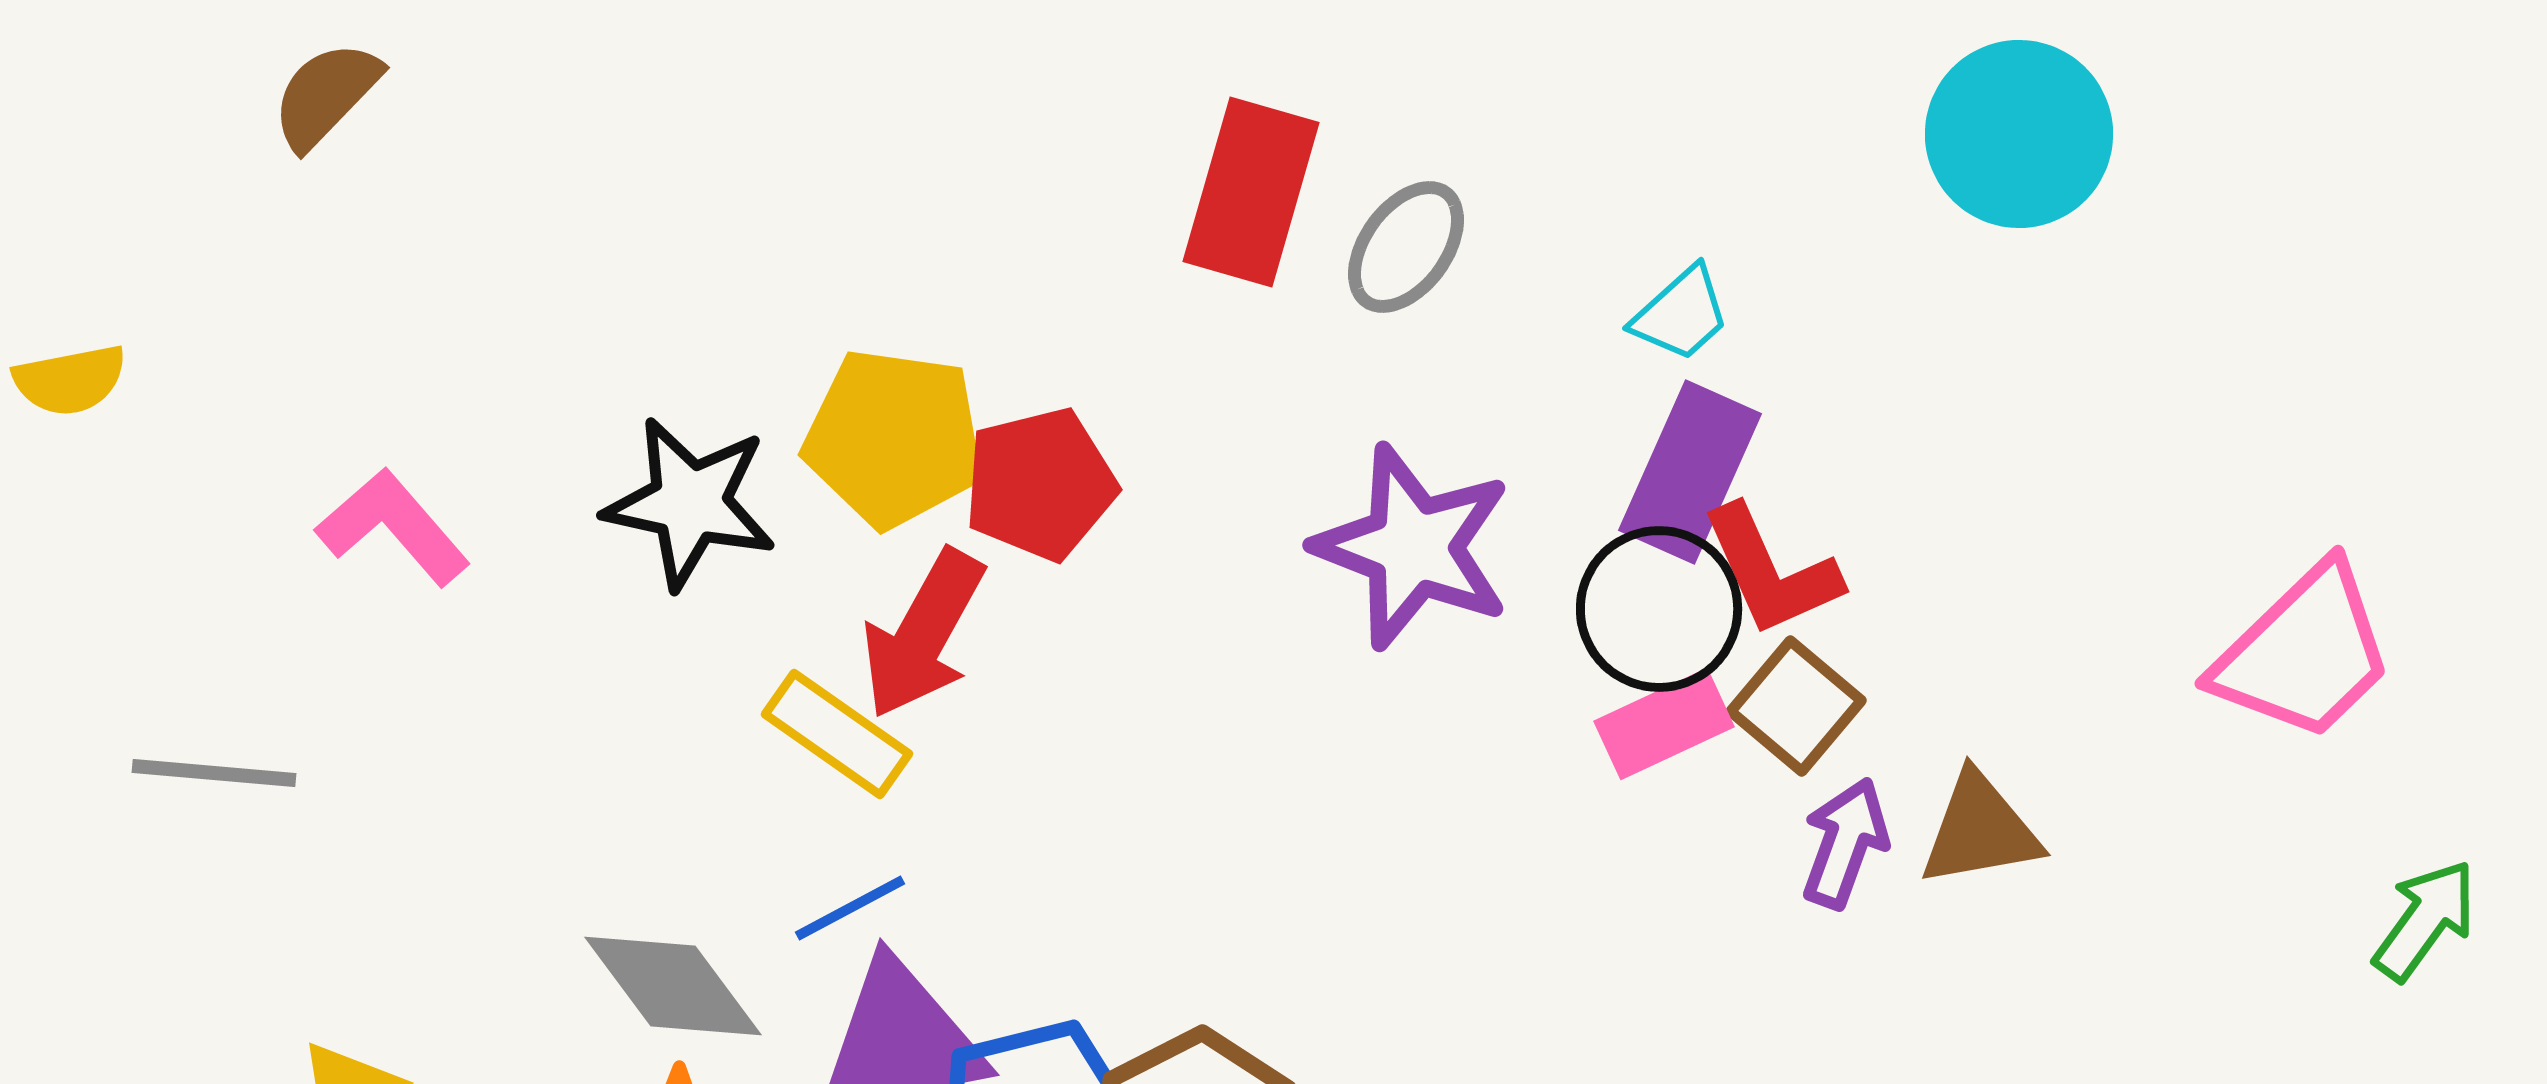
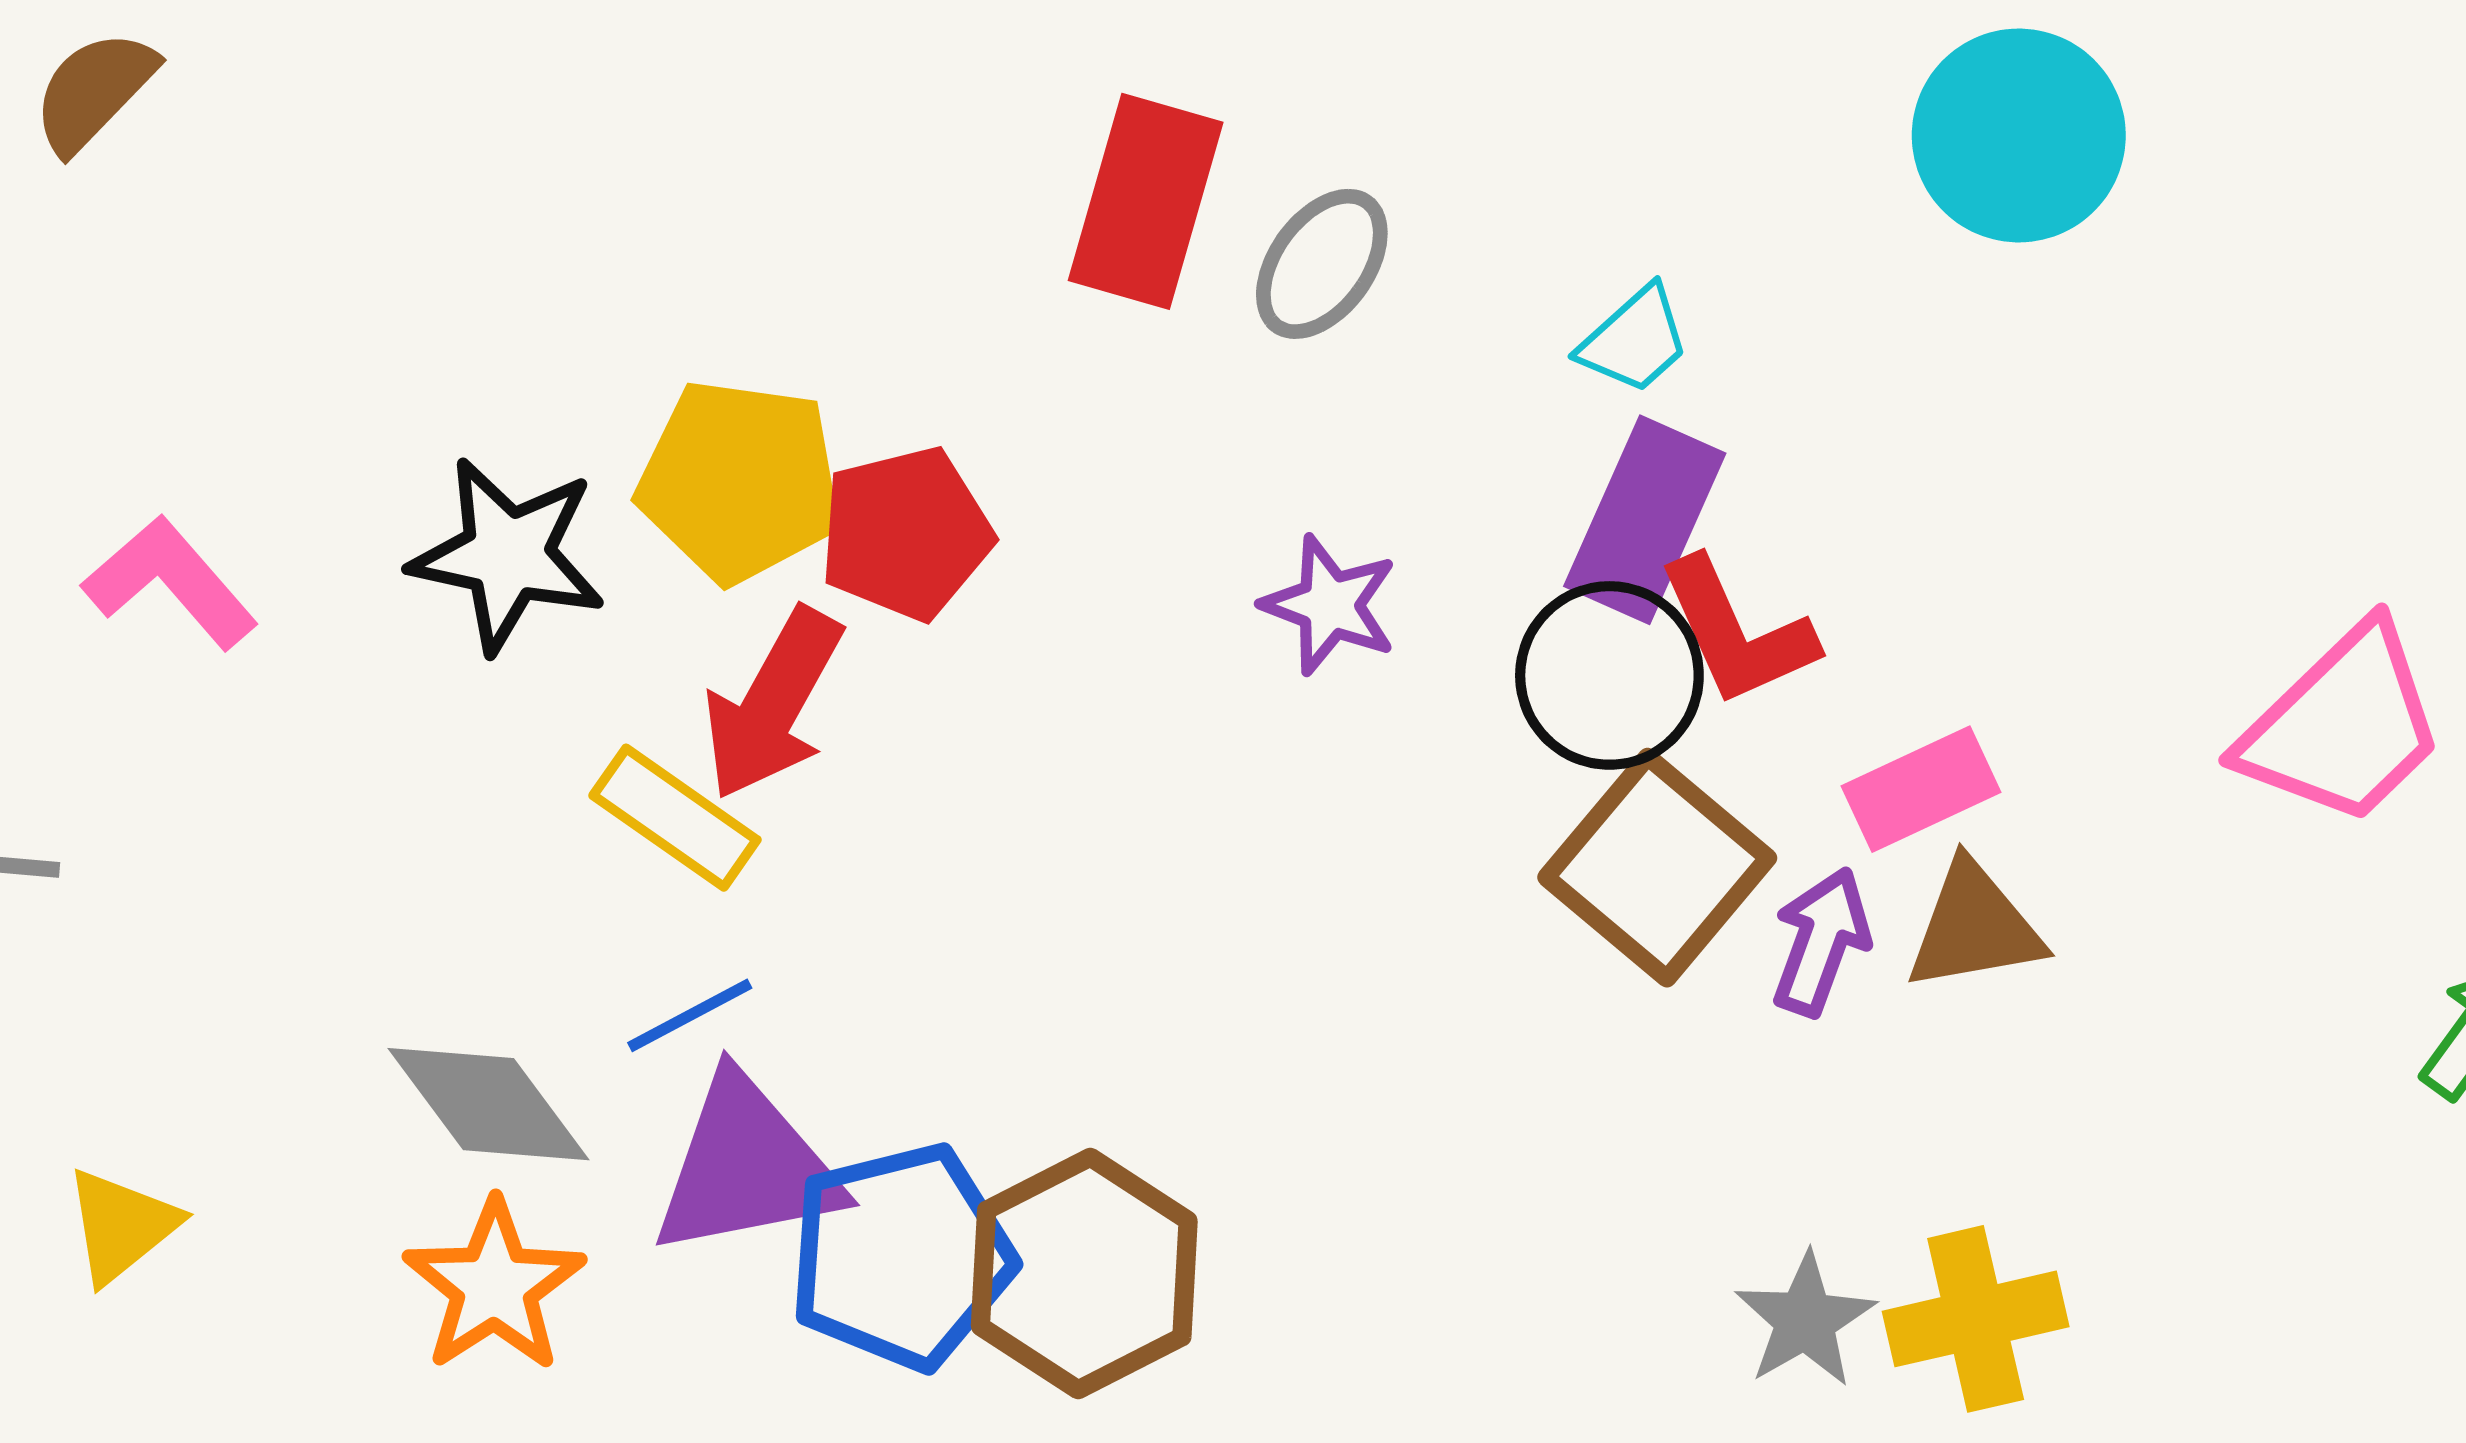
purple star: (1413, 547) -> (1330, 605), size x0.6
brown square: (1796, 706) -> (1657, 868), moved, size x1.5
pink rectangle: (1664, 724) -> (1921, 789), moved

